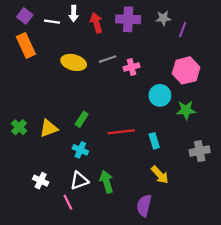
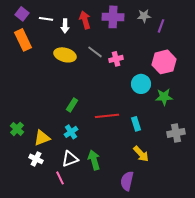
white arrow: (74, 14) -> (65, 26), moved
gray line: (108, 59) -> (95, 52), turned 56
green cross: (19, 127) -> (17, 129), moved
yellow triangle: (49, 128) -> (42, 138), moved
cyan cross: (80, 150) -> (71, 132), turned 32

